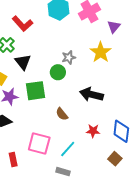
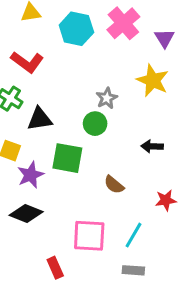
black triangle: (23, 62) -> (40, 119), turned -48
green square: (36, 91) -> (67, 158), turned 30
black arrow: (91, 94) -> (152, 146), size x0.6

